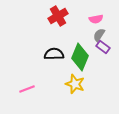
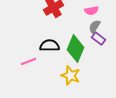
pink line: (27, 89) -> (28, 62), moved

